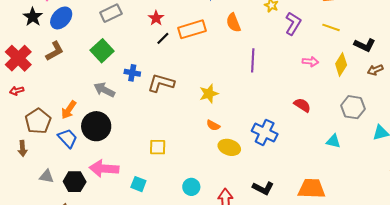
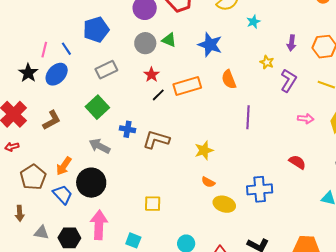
brown L-shape: (55, 51) -> (52, 120), moved
blue cross: (265, 132) -> (260, 189), turned -30
brown arrow: (23, 148) -> (20, 213), moved
pink arrow: (104, 169) -> (99, 225), turned 88

